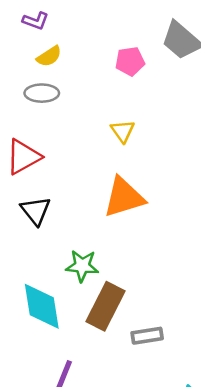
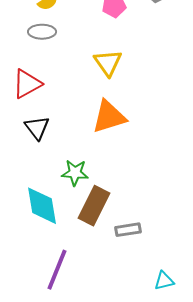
yellow triangle: (123, 131) -> (108, 63), size x1.4

